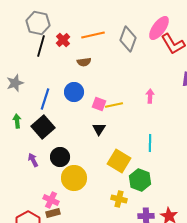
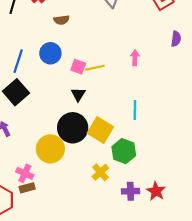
black circle: (60, 157) -> (73, 128), moved, size x1.4
yellow cross: (119, 199) -> (100, 172), turned 35

